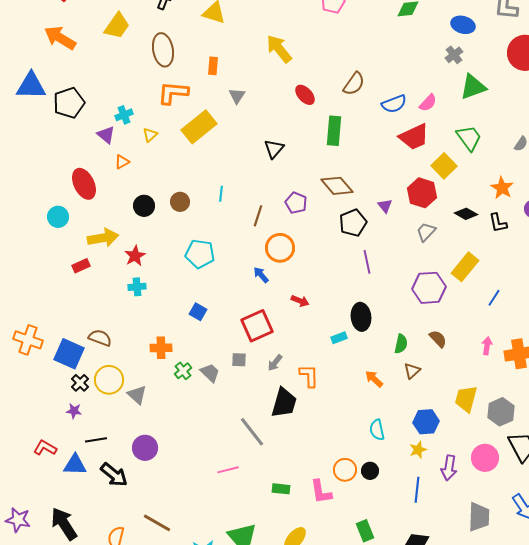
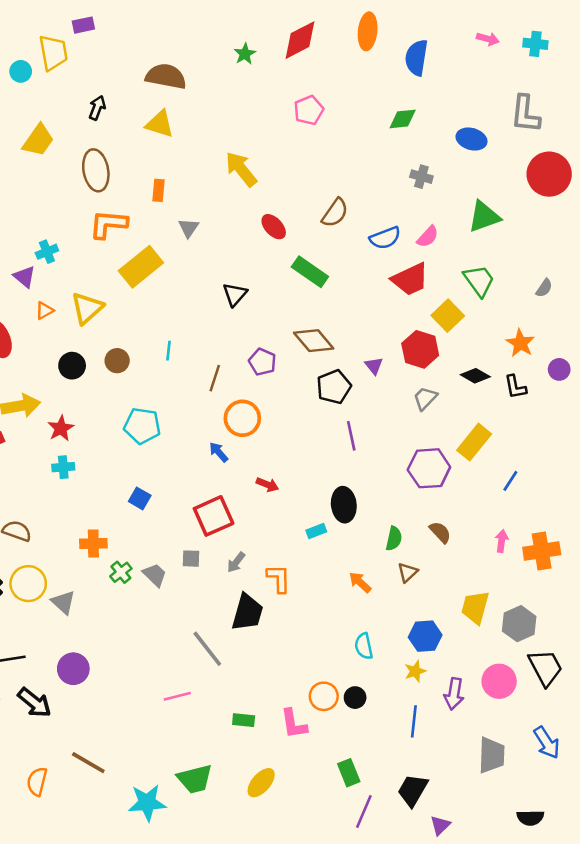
gray cross: (454, 55) -> (421, 177), moved, turned -36
green rectangle: (334, 131) -> (310, 272), turned -60
yellow triangle: (150, 135) -> (87, 308), moved, size x1.8

